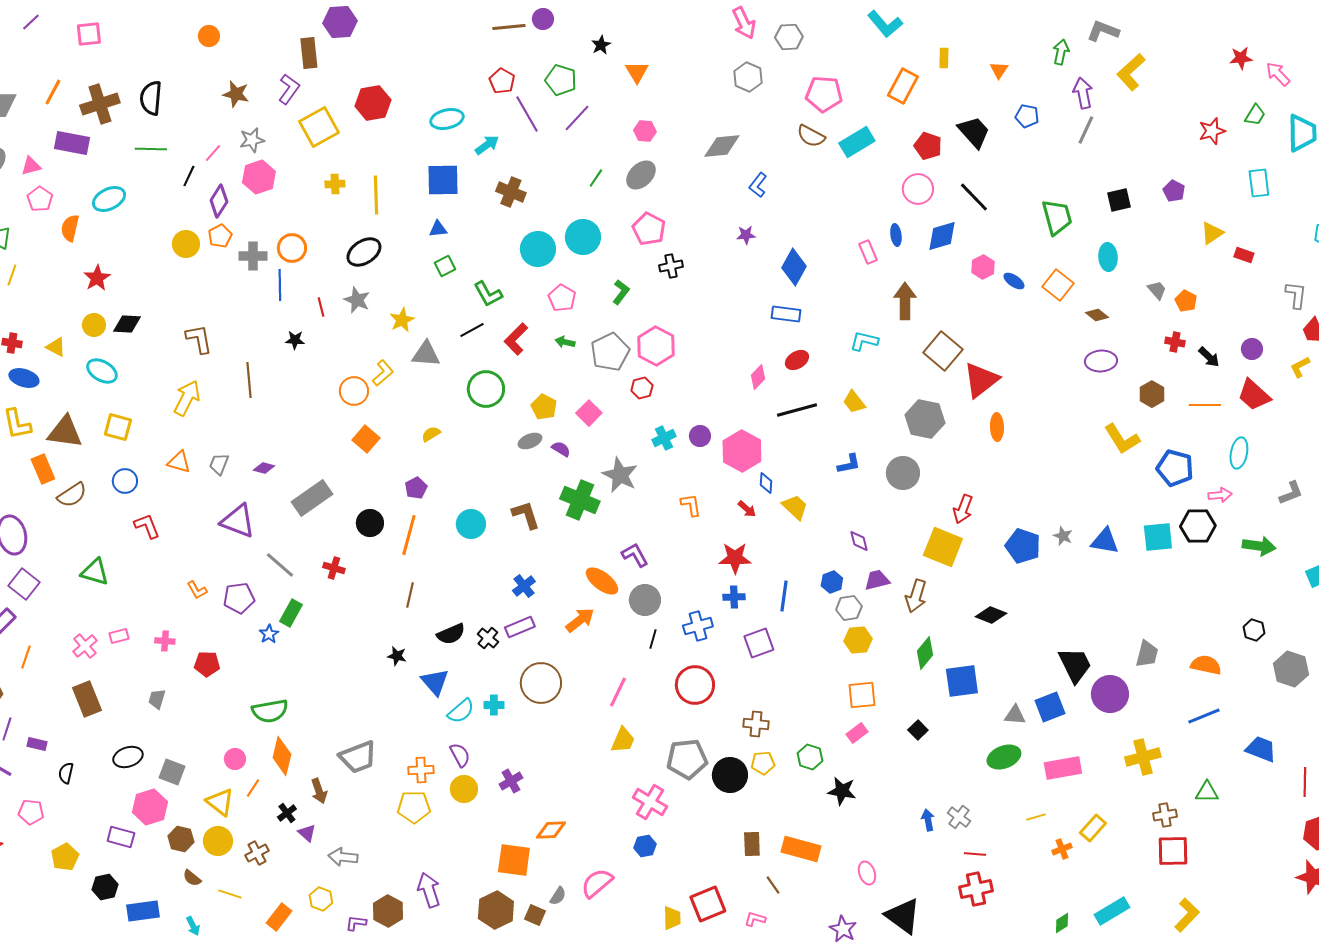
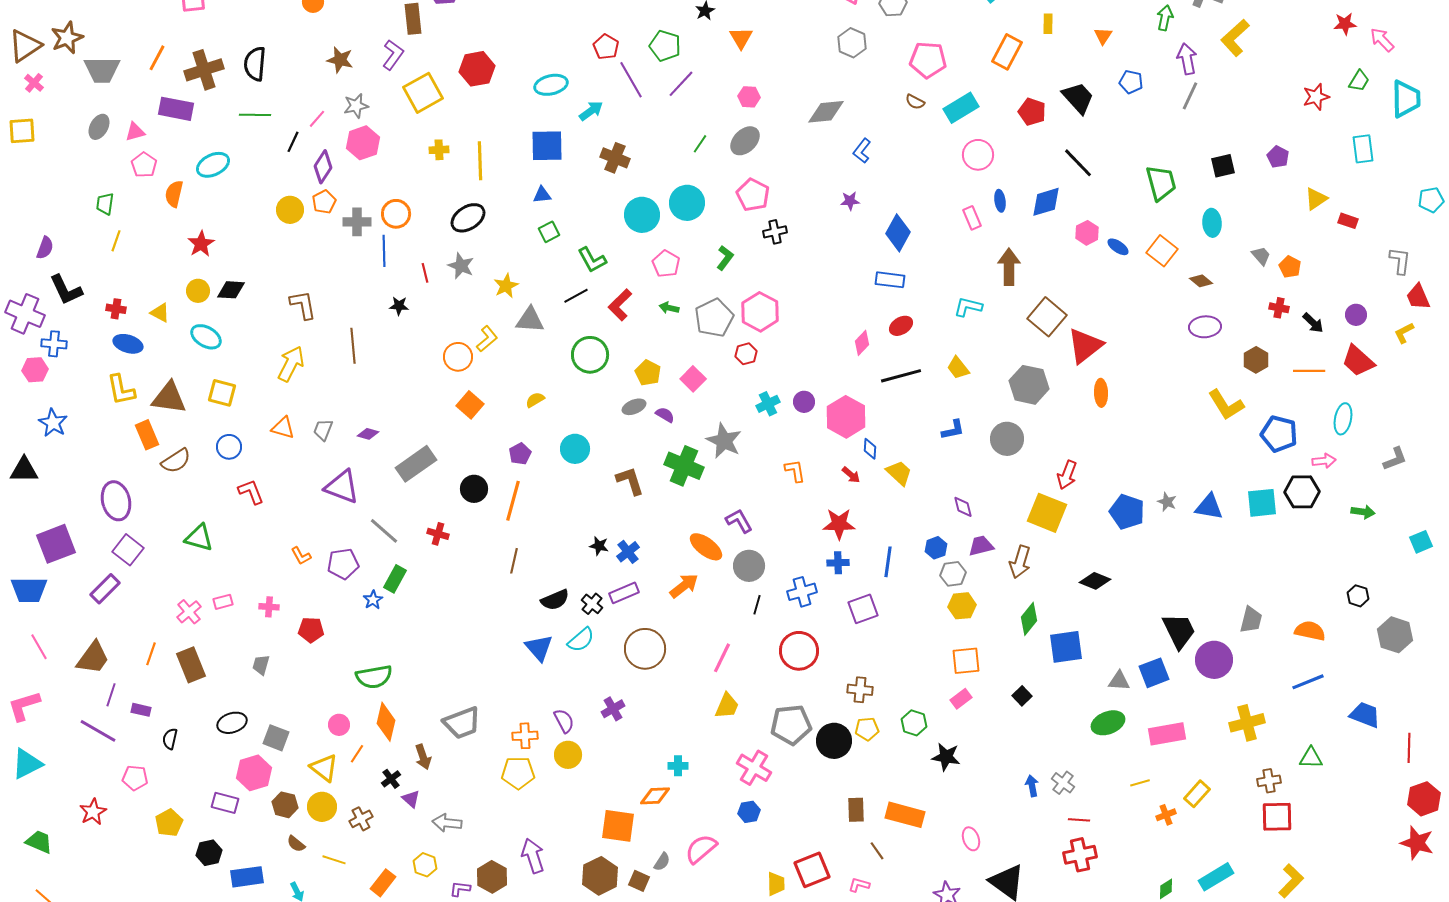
brown semicircle: (811, 136) -> (915, 102), size x0.7
pink circle: (918, 189) -> (978, 155), moved
cyan circle: (471, 524) -> (575, 449), moved
green arrow: (1259, 546) -> (1363, 512), size x0.7
black star: (397, 656) -> (599, 546), moved
orange line: (26, 657) -> (151, 654), moved
cyan cross: (494, 705) -> (678, 766), moved
cyan semicircle: (461, 711) -> (581, 640), moved
purple cross: (511, 781) -> (613, 709), moved

